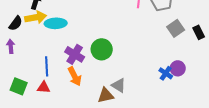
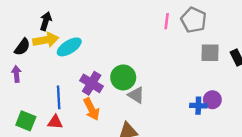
cyan ellipse: (56, 23) -> (69, 47), turned -30
gray square: (176, 28) -> (210, 53), turned 36
blue cross: (166, 73) -> (198, 106), turned -32
gray triangle: (119, 85) -> (136, 95), moved

